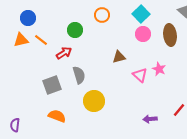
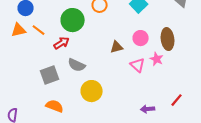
green circle: (75, 30) -> (73, 20), size x1.5
pink circle: (143, 34) -> (141, 38), moved
brown ellipse: (170, 35) -> (168, 39), moved
gray semicircle: (79, 75) -> (77, 65), turned 132

